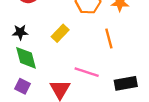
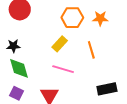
yellow rectangle: (60, 33) -> (60, 44), moved
pink line: (87, 72) -> (63, 69), moved

